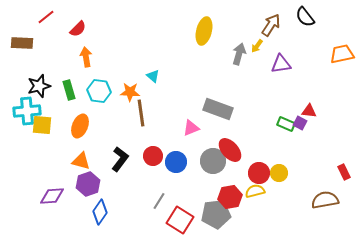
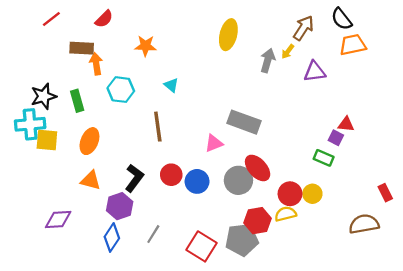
red semicircle: (78, 29) -> (104, 19), moved
brown rectangle: (22, 43) -> (82, 48), moved
orange trapezoid: (342, 54) -> (353, 45), moved
cyan hexagon: (99, 91) -> (121, 90), moved
orange star: (130, 92) -> (145, 46), moved
green rectangle: (286, 124) -> (324, 158), moved
purple hexagon: (88, 184) -> (120, 206), moved
gray line: (159, 201) -> (153, 234), moved

